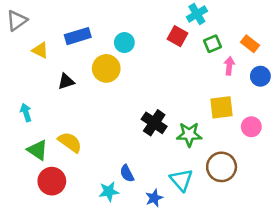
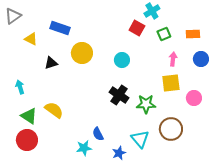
blue rectangle: (78, 36) -> (60, 28), turned 36
cyan circle: (124, 43) -> (122, 60), moved
orange rectangle: (250, 44) -> (193, 34), turned -40
pink arrow: (229, 66) -> (173, 59), moved
red circle: (52, 181) -> (27, 140), moved

